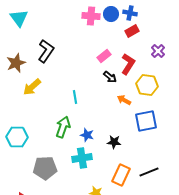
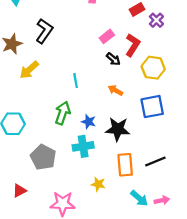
purple cross: (158, 51) -> (156, 20), moved
orange arrow: (124, 100) -> (115, 90), moved
black star: (114, 142) -> (118, 129), size x1.6
gray pentagon: (45, 168) -> (43, 157), turned 30
orange rectangle: (121, 175) -> (125, 165), turned -30

